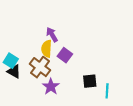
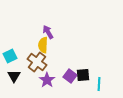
purple square: (65, 55) -> (70, 76), moved
cyan square: (11, 61) -> (10, 56), turned 32
black triangle: (14, 71) -> (14, 76), moved, turned 32

